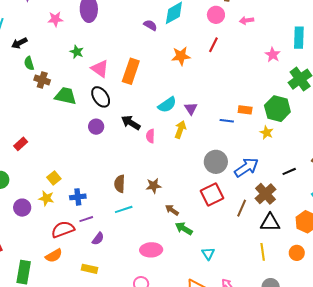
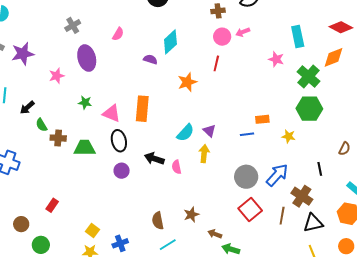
pink circle: (216, 15) -> (222, 37), moved
black ellipse: (101, 97) -> (119, 141), turned 35
green hexagon: (277, 109) -> (309, 109), moved
black line: (289, 171) -> (320, 169), turned -64

